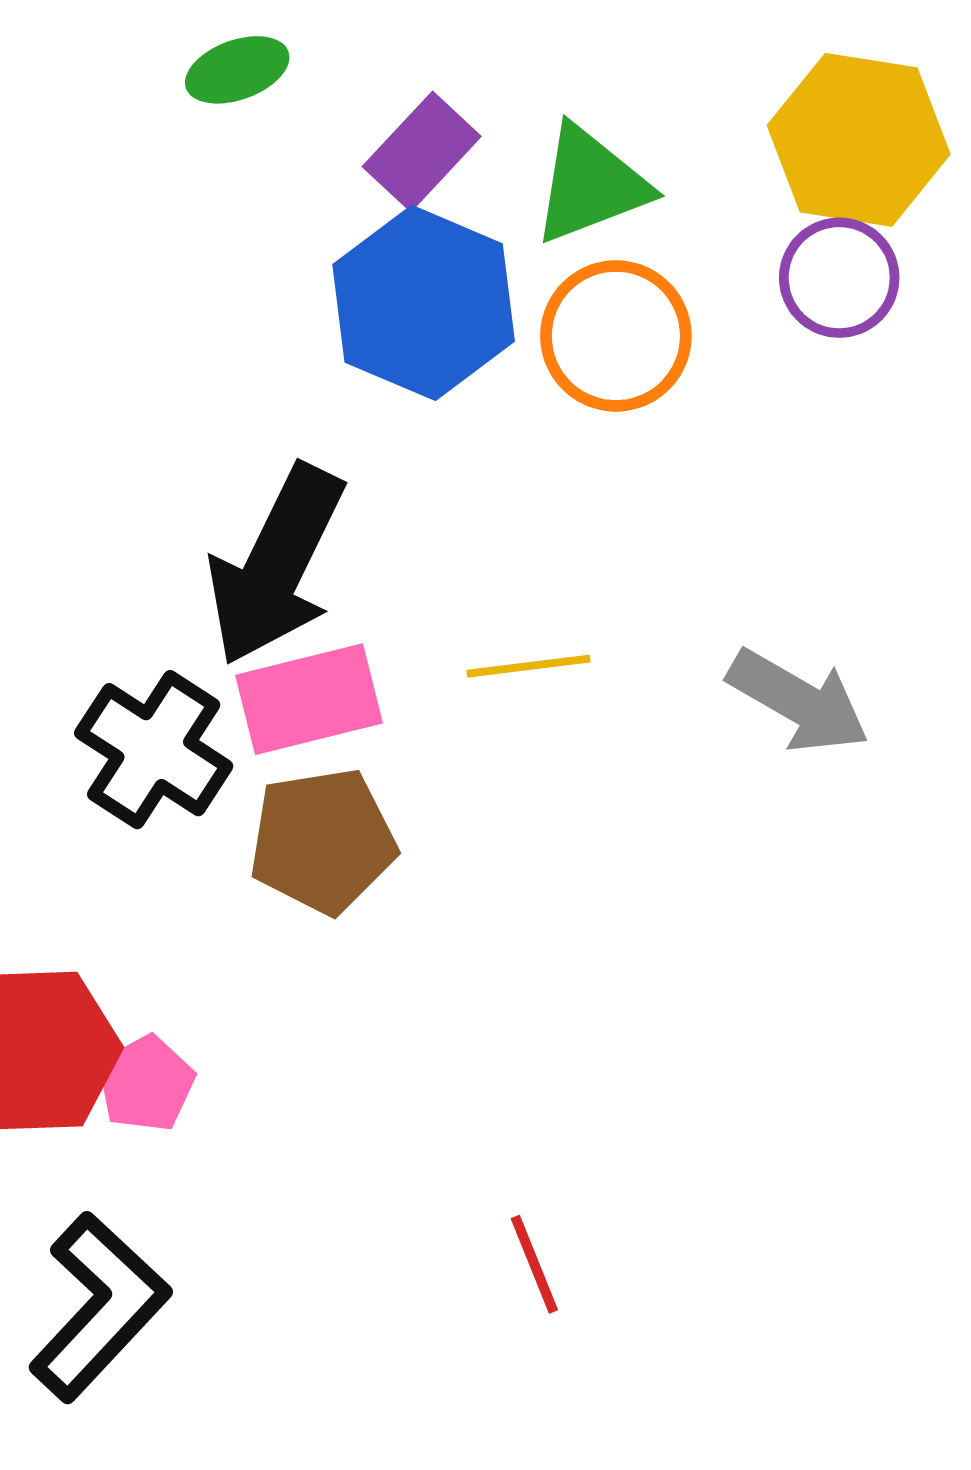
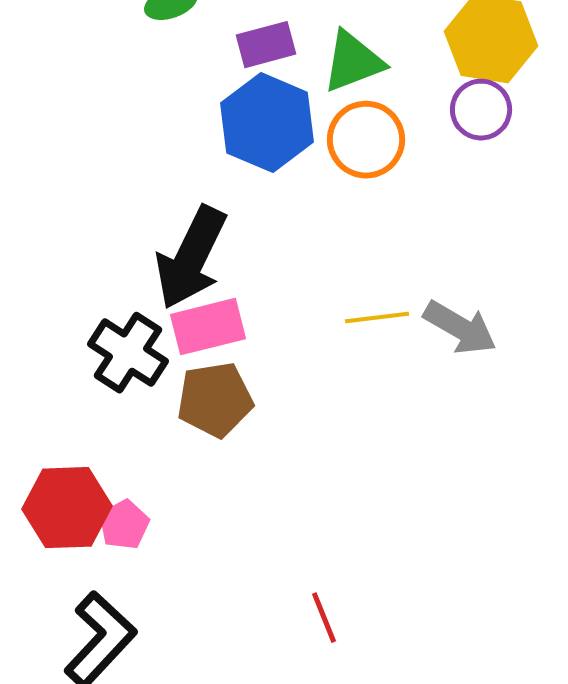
purple rectangle: (422, 151) -> (266, 45), turned 32
yellow line: (528, 666) -> (377, 318), moved

